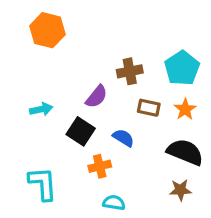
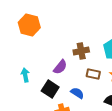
cyan arrow: (41, 109) -> (25, 75), turned -88

